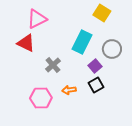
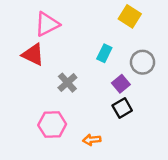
cyan rectangle: (82, 42) -> (104, 53), size x0.6
orange arrow: (69, 90) -> (92, 140), moved

